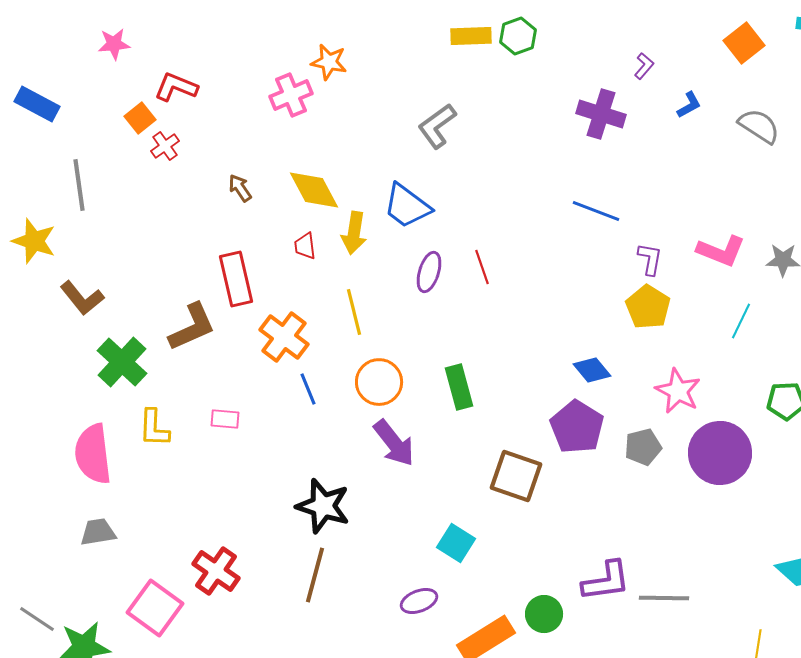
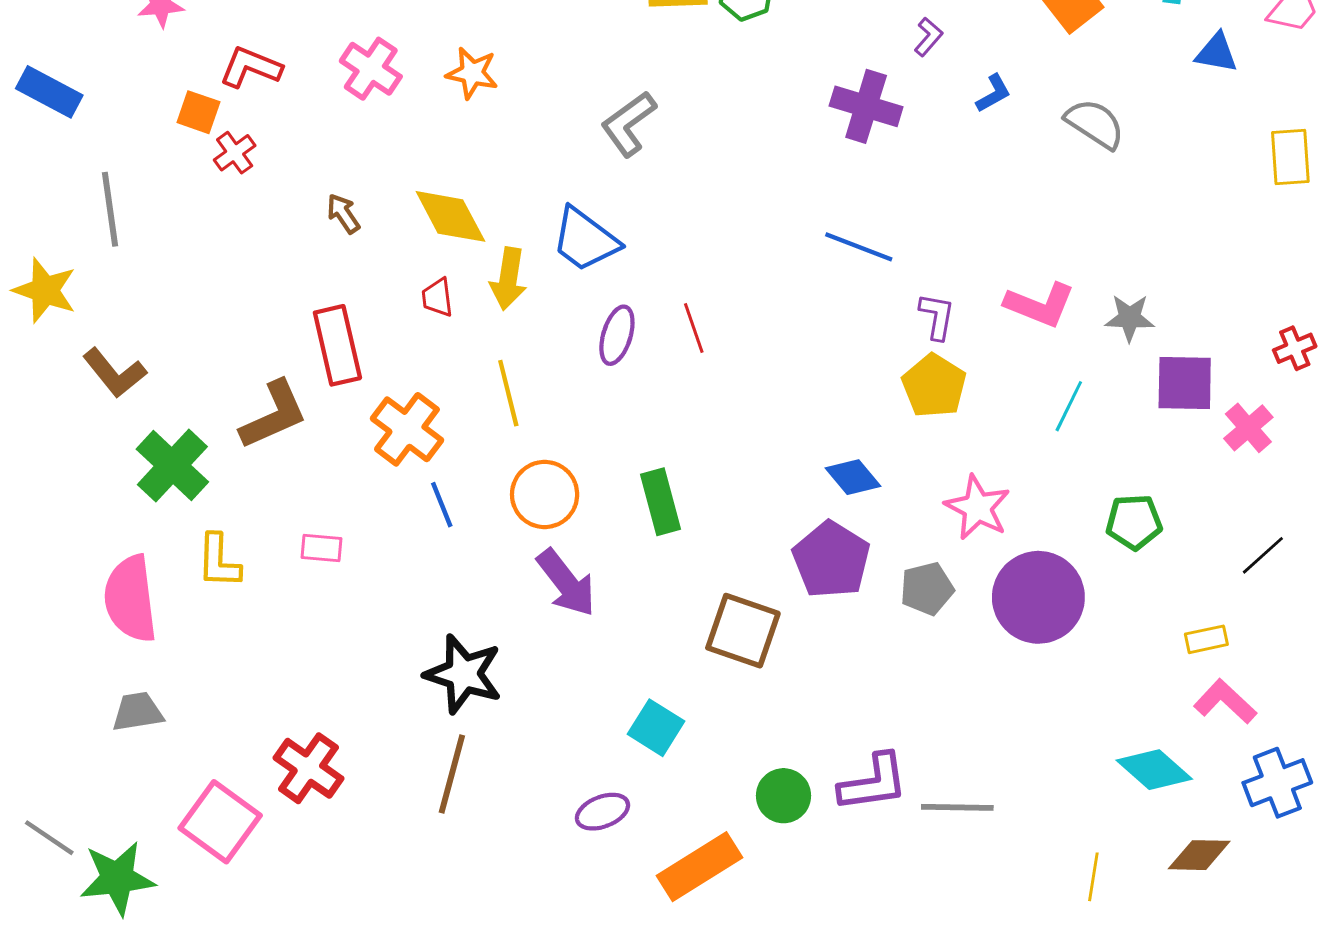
orange star: (329, 62) -> (472, 73), moved
pink cross: (291, 95) -> (371, 69), moved, turned -33
orange square: (140, 118) -> (198, 112), turned -32
green circle: (544, 614) -> (783, 796), moved

